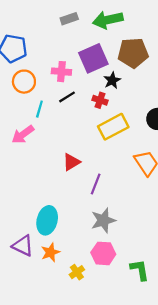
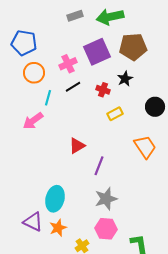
pink cross: (61, 72) -> (68, 64), turned -30
black star: (112, 80) -> (125, 79), moved
yellow rectangle: (113, 127) -> (115, 114), size x0.6

